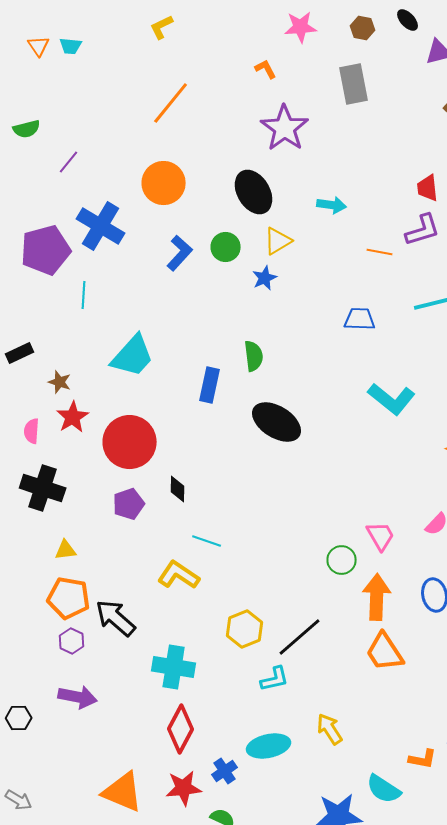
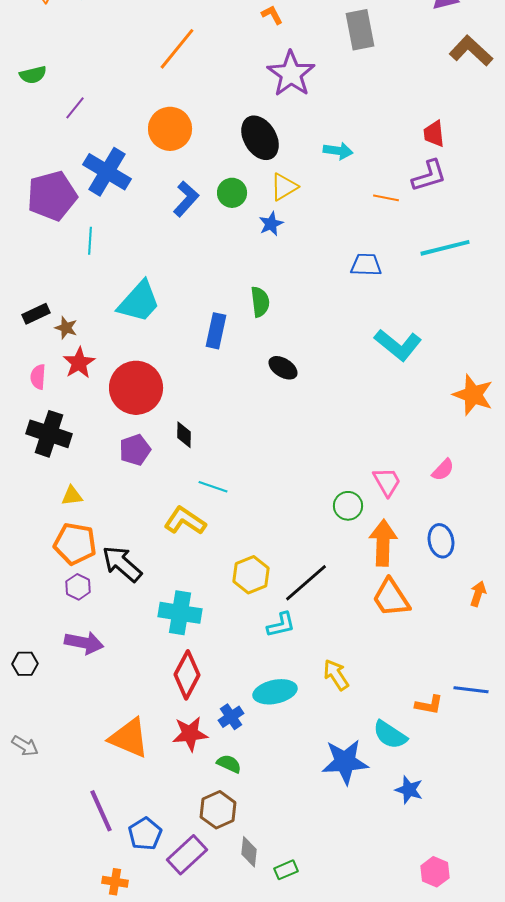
black rectangle: (20, 353) -> (36, 314), moved
black ellipse: (277, 422) -> (283, 368), size x0.6

